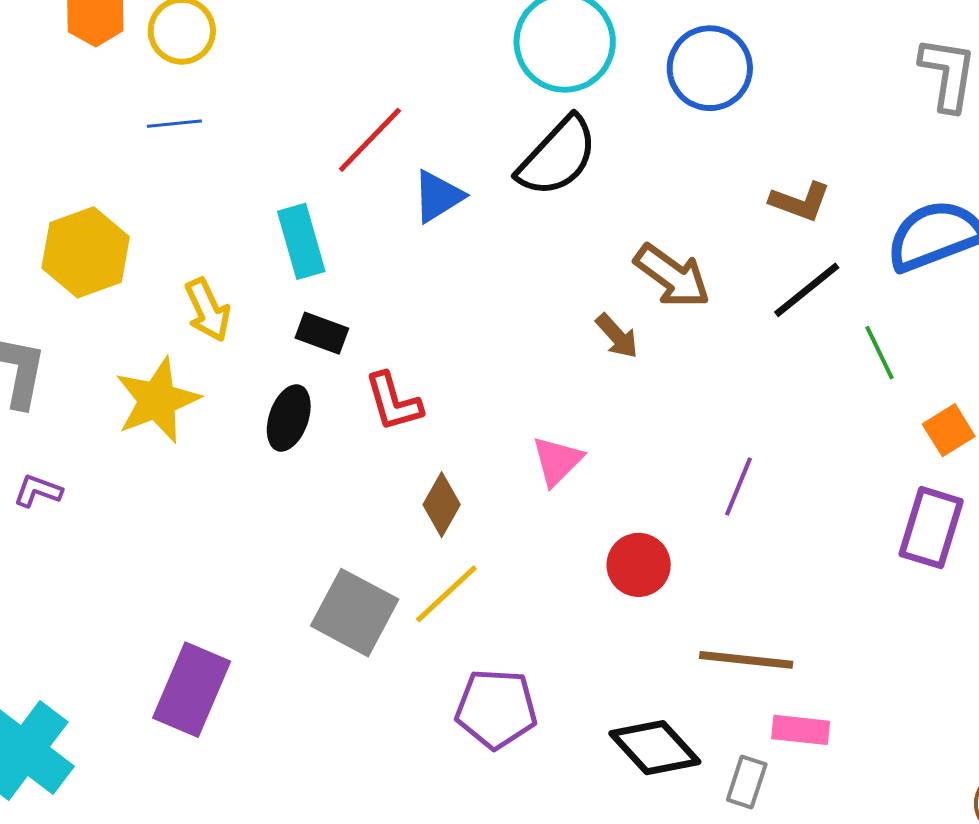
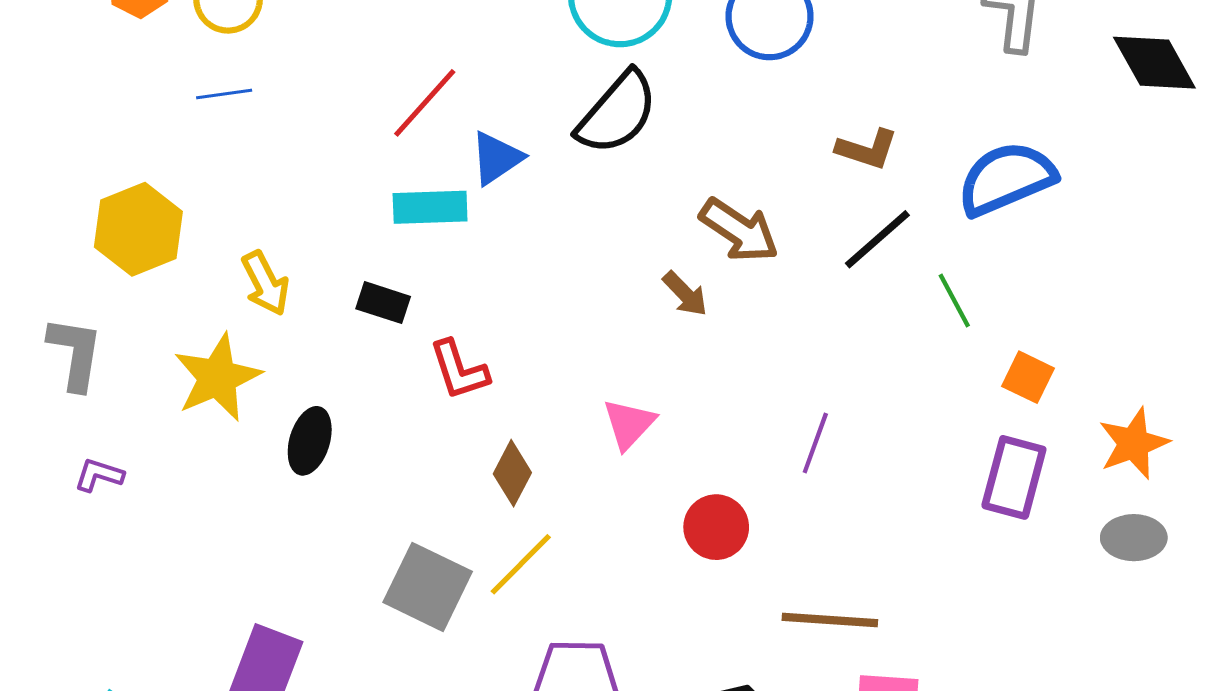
cyan rectangle: (301, 241) -> (430, 207), moved, turned -74
black ellipse: (289, 418) -> (310, 441), moved
orange square: (949, 430) -> (1028, 377), turned -30

